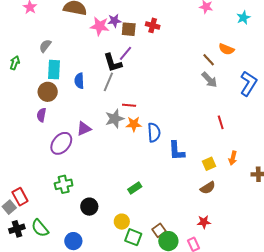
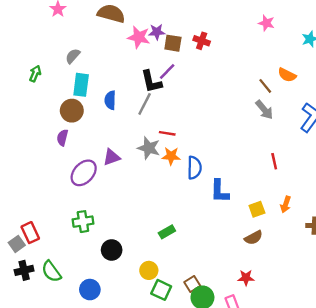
gray star: (115, 119) -> (149, 148), turned 30

